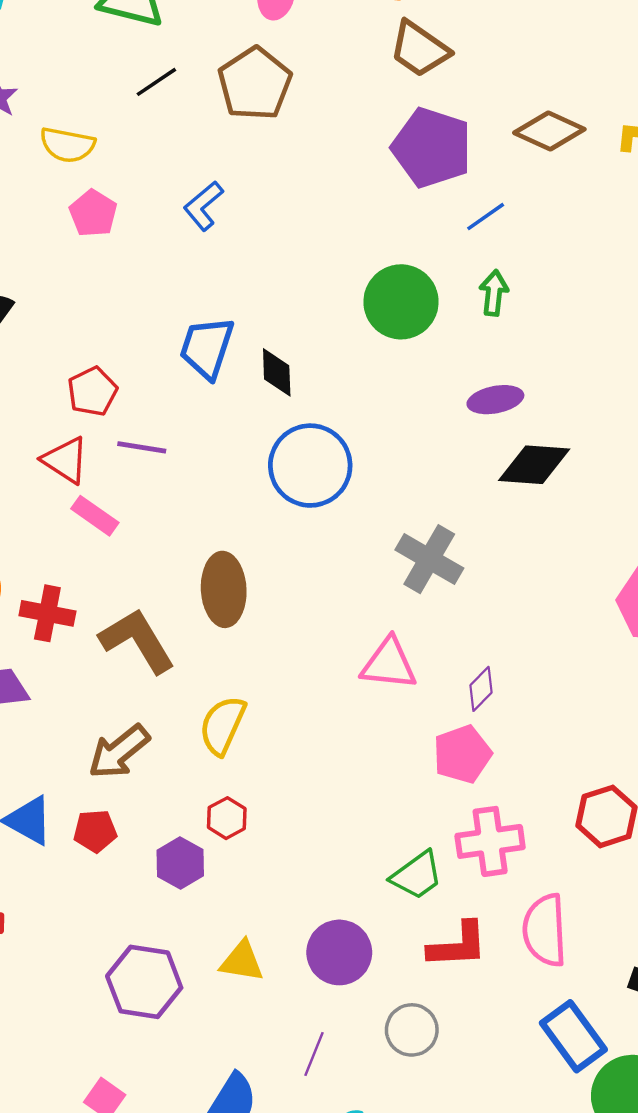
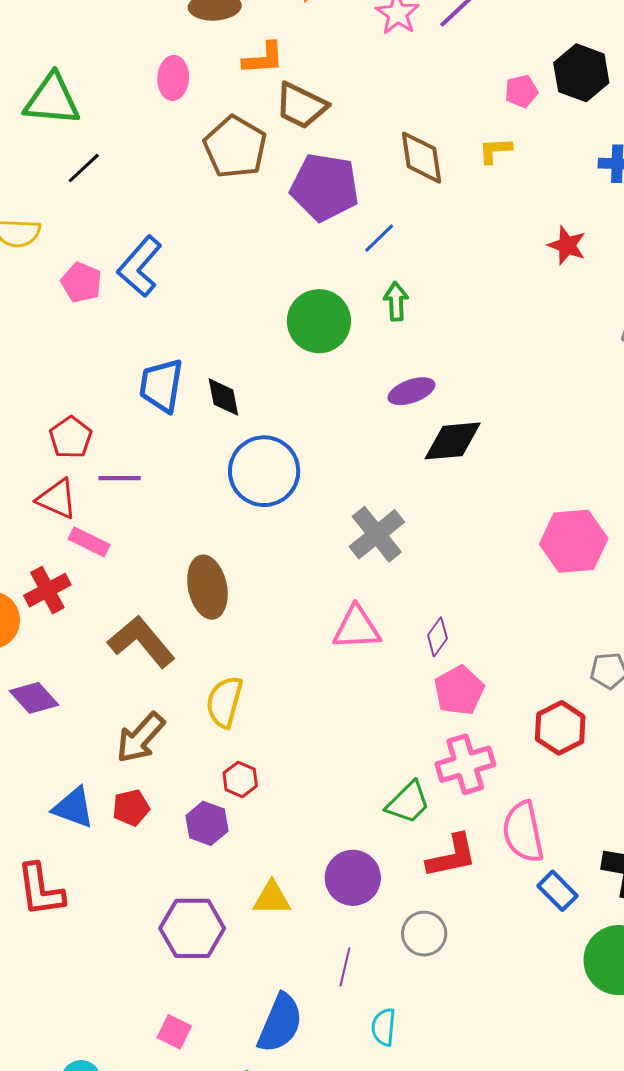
brown pentagon: (255, 84) -> (235, 147), moved
brown diamond: (549, 131) -> (421, 158), turned 66
blue L-shape: (203, 206) -> (140, 266), size x1.4
pink pentagon: (93, 213) -> (81, 282), moved
gray cross: (429, 559) -> (377, 534), turned 30
red cross: (47, 613) -> (47, 590), moved, turned -30
pink pentagon: (462, 754) -> (459, 690), moved
blue rectangle: (573, 1036) -> (558, 891), moved, size x0.7

